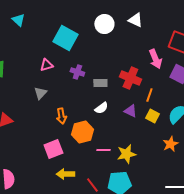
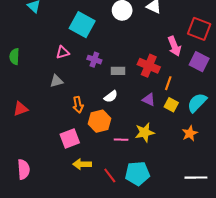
gray triangle: (40, 93) -> (56, 81), turned 32
white semicircle: (101, 108) -> (111, 96), moved
yellow star: (126, 154) -> (145, 132), moved

